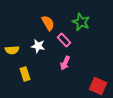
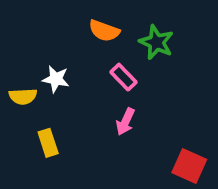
orange semicircle: (48, 23) -> (104, 31), moved, turned 140
white star: (38, 46) -> (56, 79), moved

